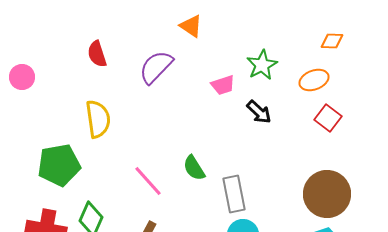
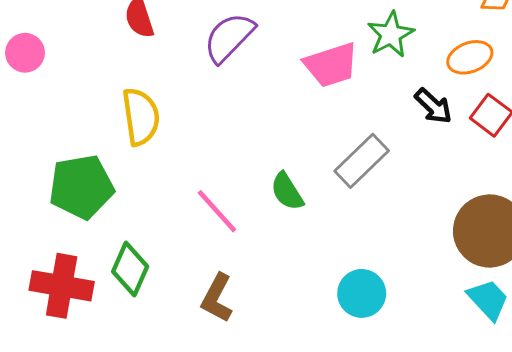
pink trapezoid: (223, 85) -> (331, 65), size x1.5
black arrow: (259, 112) -> (433, 106), moved
gray rectangle: (234, 194) -> (362, 161), moved, turned 57

